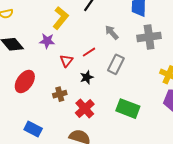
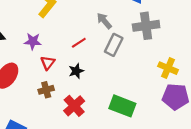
purple star: (47, 41) -> (33, 41), moved
red triangle: (66, 61) -> (48, 63), moved
gray rectangle: (116, 64) -> (114, 45), moved

